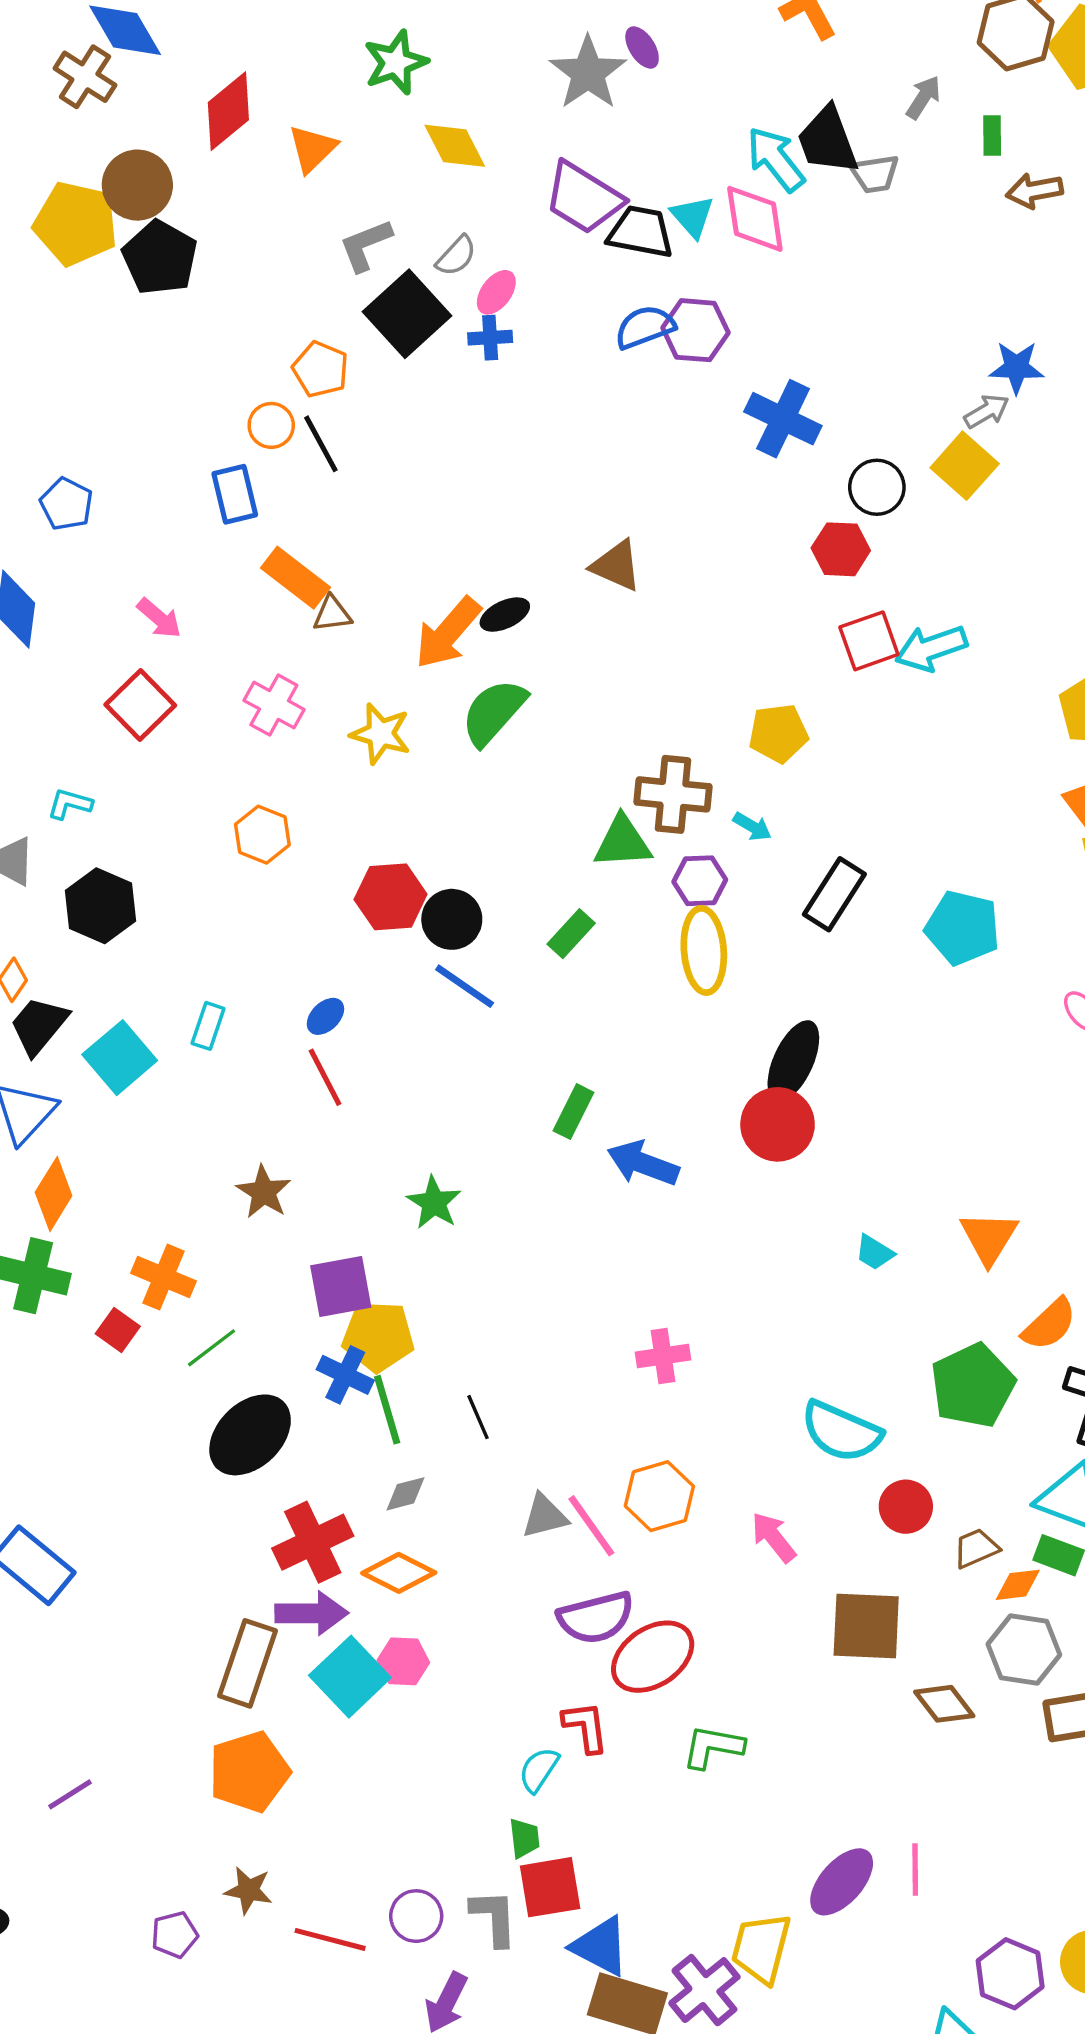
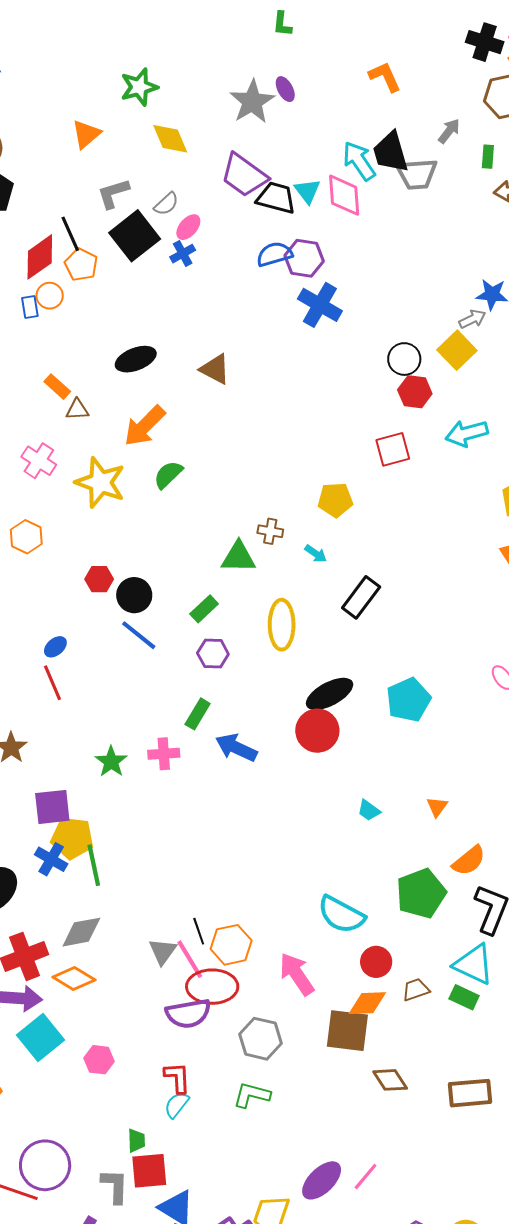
red diamond: (228, 111) -> (40, 257), moved
gray trapezoid: (875, 174) -> (417, 174), size x1.4
blue cross: (490, 338) -> (183, 254), turned -30
blue cross: (783, 419) -> (320, 305), moved
black line: (321, 444) -> (70, 234), moved
blue rectangle: (235, 494) -> (30, 307), moved, size x0.7
red hexagon: (841, 549) -> (415, 392), moved
brown triangle: (616, 566) -> (215, 369), moved
orange rectangle: (296, 578) -> (57, 387), size x0.7
black ellipse: (505, 615) -> (136, 359), moved, size x1.4
cyan arrow: (931, 648) -> (467, 433), moved
green semicircle: (494, 712) -> (168, 475), size x0.7
yellow star: (381, 734) -> (100, 482), size x1.4
brown cross: (673, 794) -> (270, 531), size x0.6
purple hexagon: (700, 881) -> (213, 654), moved
red hexagon: (391, 897) -> (99, 579), size x0.7
cyan pentagon: (963, 928) -> (408, 700), moved, turned 30
black ellipse: (793, 1061) -> (330, 694), turned 33
orange triangle: (989, 1238) -> (437, 807), size x0.6
pink cross: (663, 1356) -> (164, 754), moved
green line: (387, 1410) -> (94, 865), moved
black line: (478, 1417) -> (199, 931), moved
gray diamond: (405, 1494) -> (81, 932), size x1.6
gray triangle: (545, 1516) -> (163, 951), turned -44
pink arrow: (774, 1537) -> (297, 974), size x1.4
orange diamond: (1018, 1585) -> (367, 1003), moved, size x1.4
gray hexagon: (1024, 1650) -> (260, 1039), moved
red ellipse: (653, 1657) -> (212, 987), moved, turned 30
pink hexagon: (403, 1661) -> (99, 1060), moved
cyan semicircle: (539, 1770) -> (177, 1105), moved
pink line: (915, 1870) -> (366, 1176), turned 36
purple circle: (416, 1916) -> (45, 1165), moved, size x1.6

